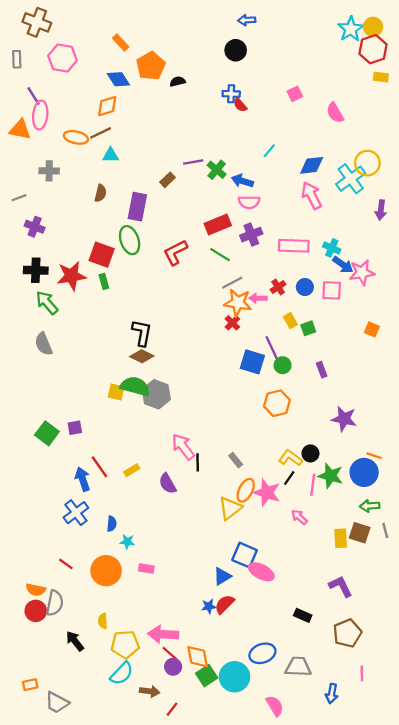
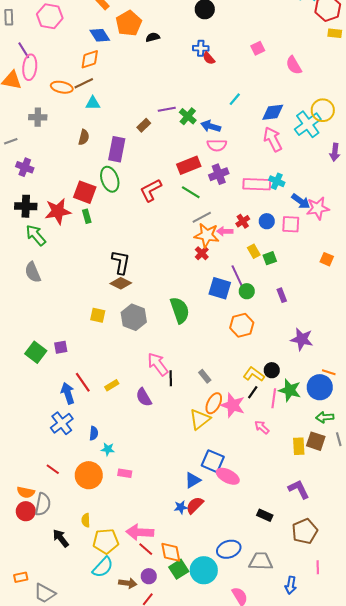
cyan cross: (332, 248) -> (277, 181), moved
green semicircle: (135, 386) -> (180, 310), moved, turned 56
purple circle: (173, 667) -> (149, 576), moved

